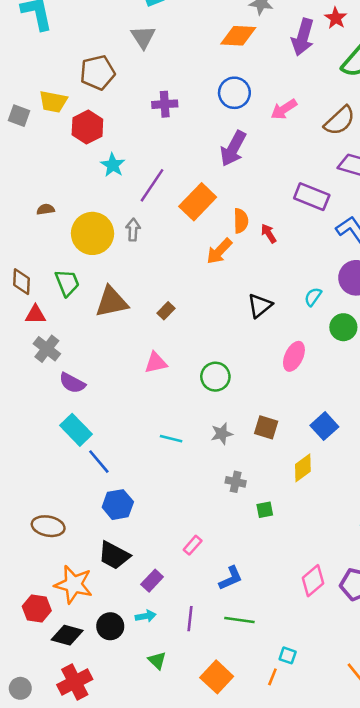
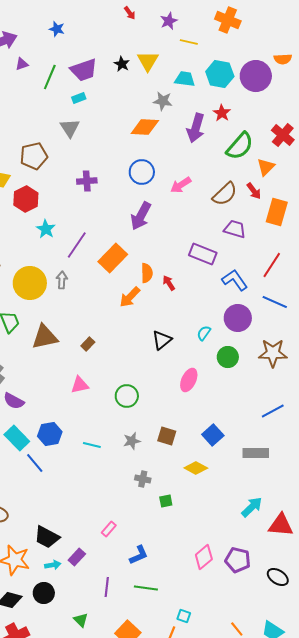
yellow diamond: (303, 468) -> (196, 468), turned 65
blue hexagon: (118, 505) -> (50, 434), moved
cyan arrow: (146, 616) -> (53, 565), moved

